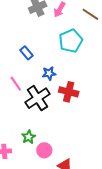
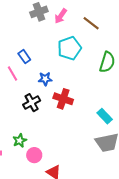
pink line: (16, 84) -> (13, 73), moved
black cross: (37, 98) -> (32, 103), size x0.7

